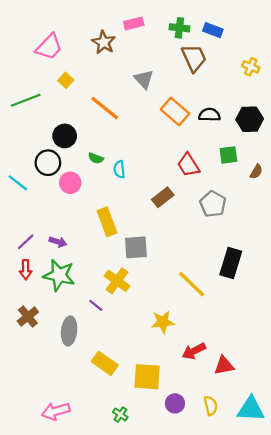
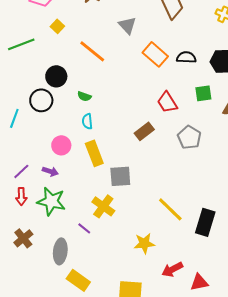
cyan semicircle: (119, 169) -> (87, 121), moved
cyan line: (18, 183) -> (14, 118), turned 72
pink circle: (70, 183) -> (61, 145), moved
black rectangle: (231, 263) -> (205, 222), moved
yellow rectangle: (105, 363) -> (78, 280), moved

